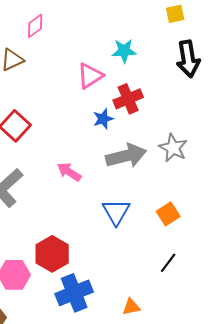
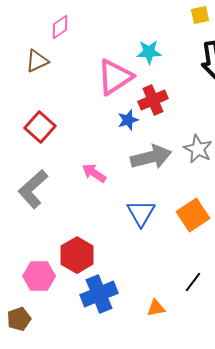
pink triangle: (90, 76) -> (115, 77), size x1.4
orange square: (168, 214) -> (193, 215), size x1.4
black line: (168, 263) -> (193, 282), moved

